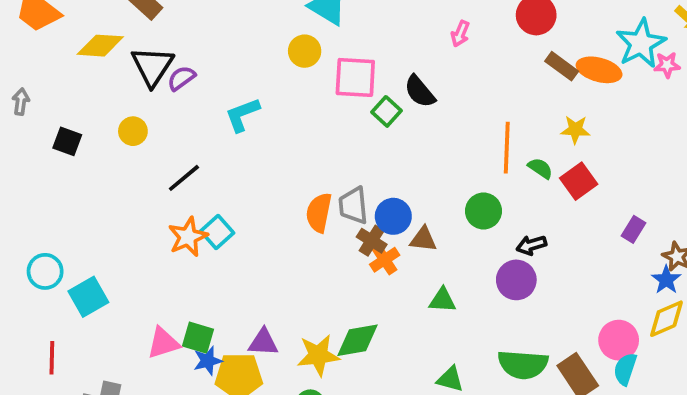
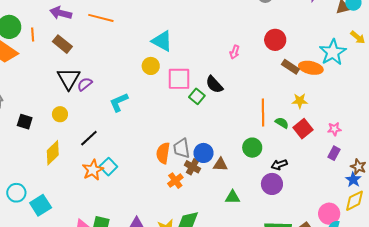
yellow diamond: (100, 46) -> (53, 153), moved, turned -45
pink star: (667, 65) -> (334, 129), moved
orange cross: (385, 260) -> (175, 181), moved

